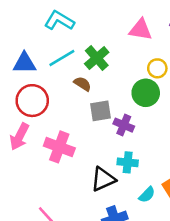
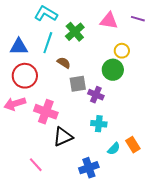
cyan line: (62, 58) -> (48, 43), turned -40
green cross: (97, 58) -> (75, 32), moved
pink arrow: (19, 137) -> (15, 104), turned 45
black triangle: (103, 179) -> (63, 137), moved

